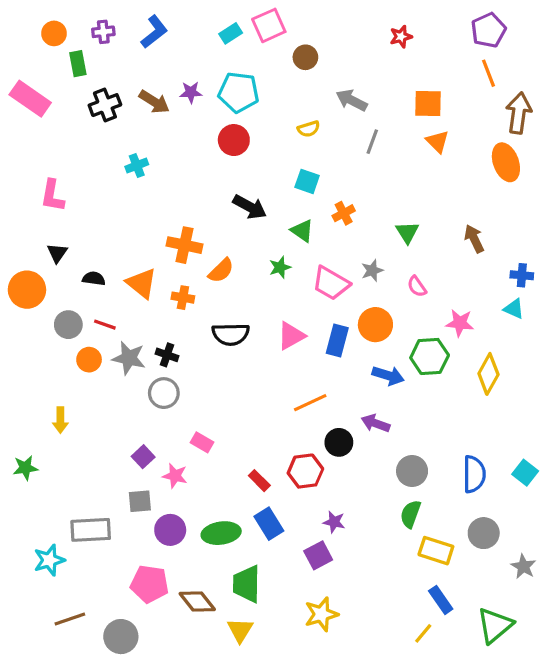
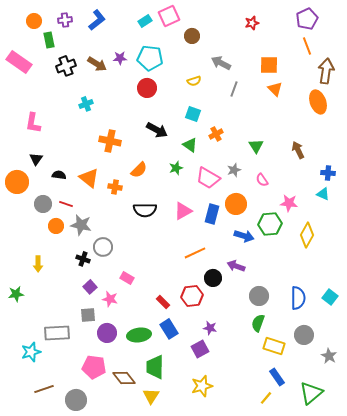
orange cross: (185, 245) -> (110, 141), moved
black cross: (167, 355) -> (83, 259), moved

